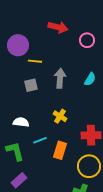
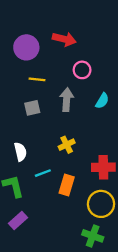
pink circle: (87, 40) -> (82, 70), moved
purple circle: (18, 45) -> (26, 47), moved
yellow cross: (60, 116) -> (67, 145), turned 32
white semicircle: (21, 122) -> (20, 152), turned 70

